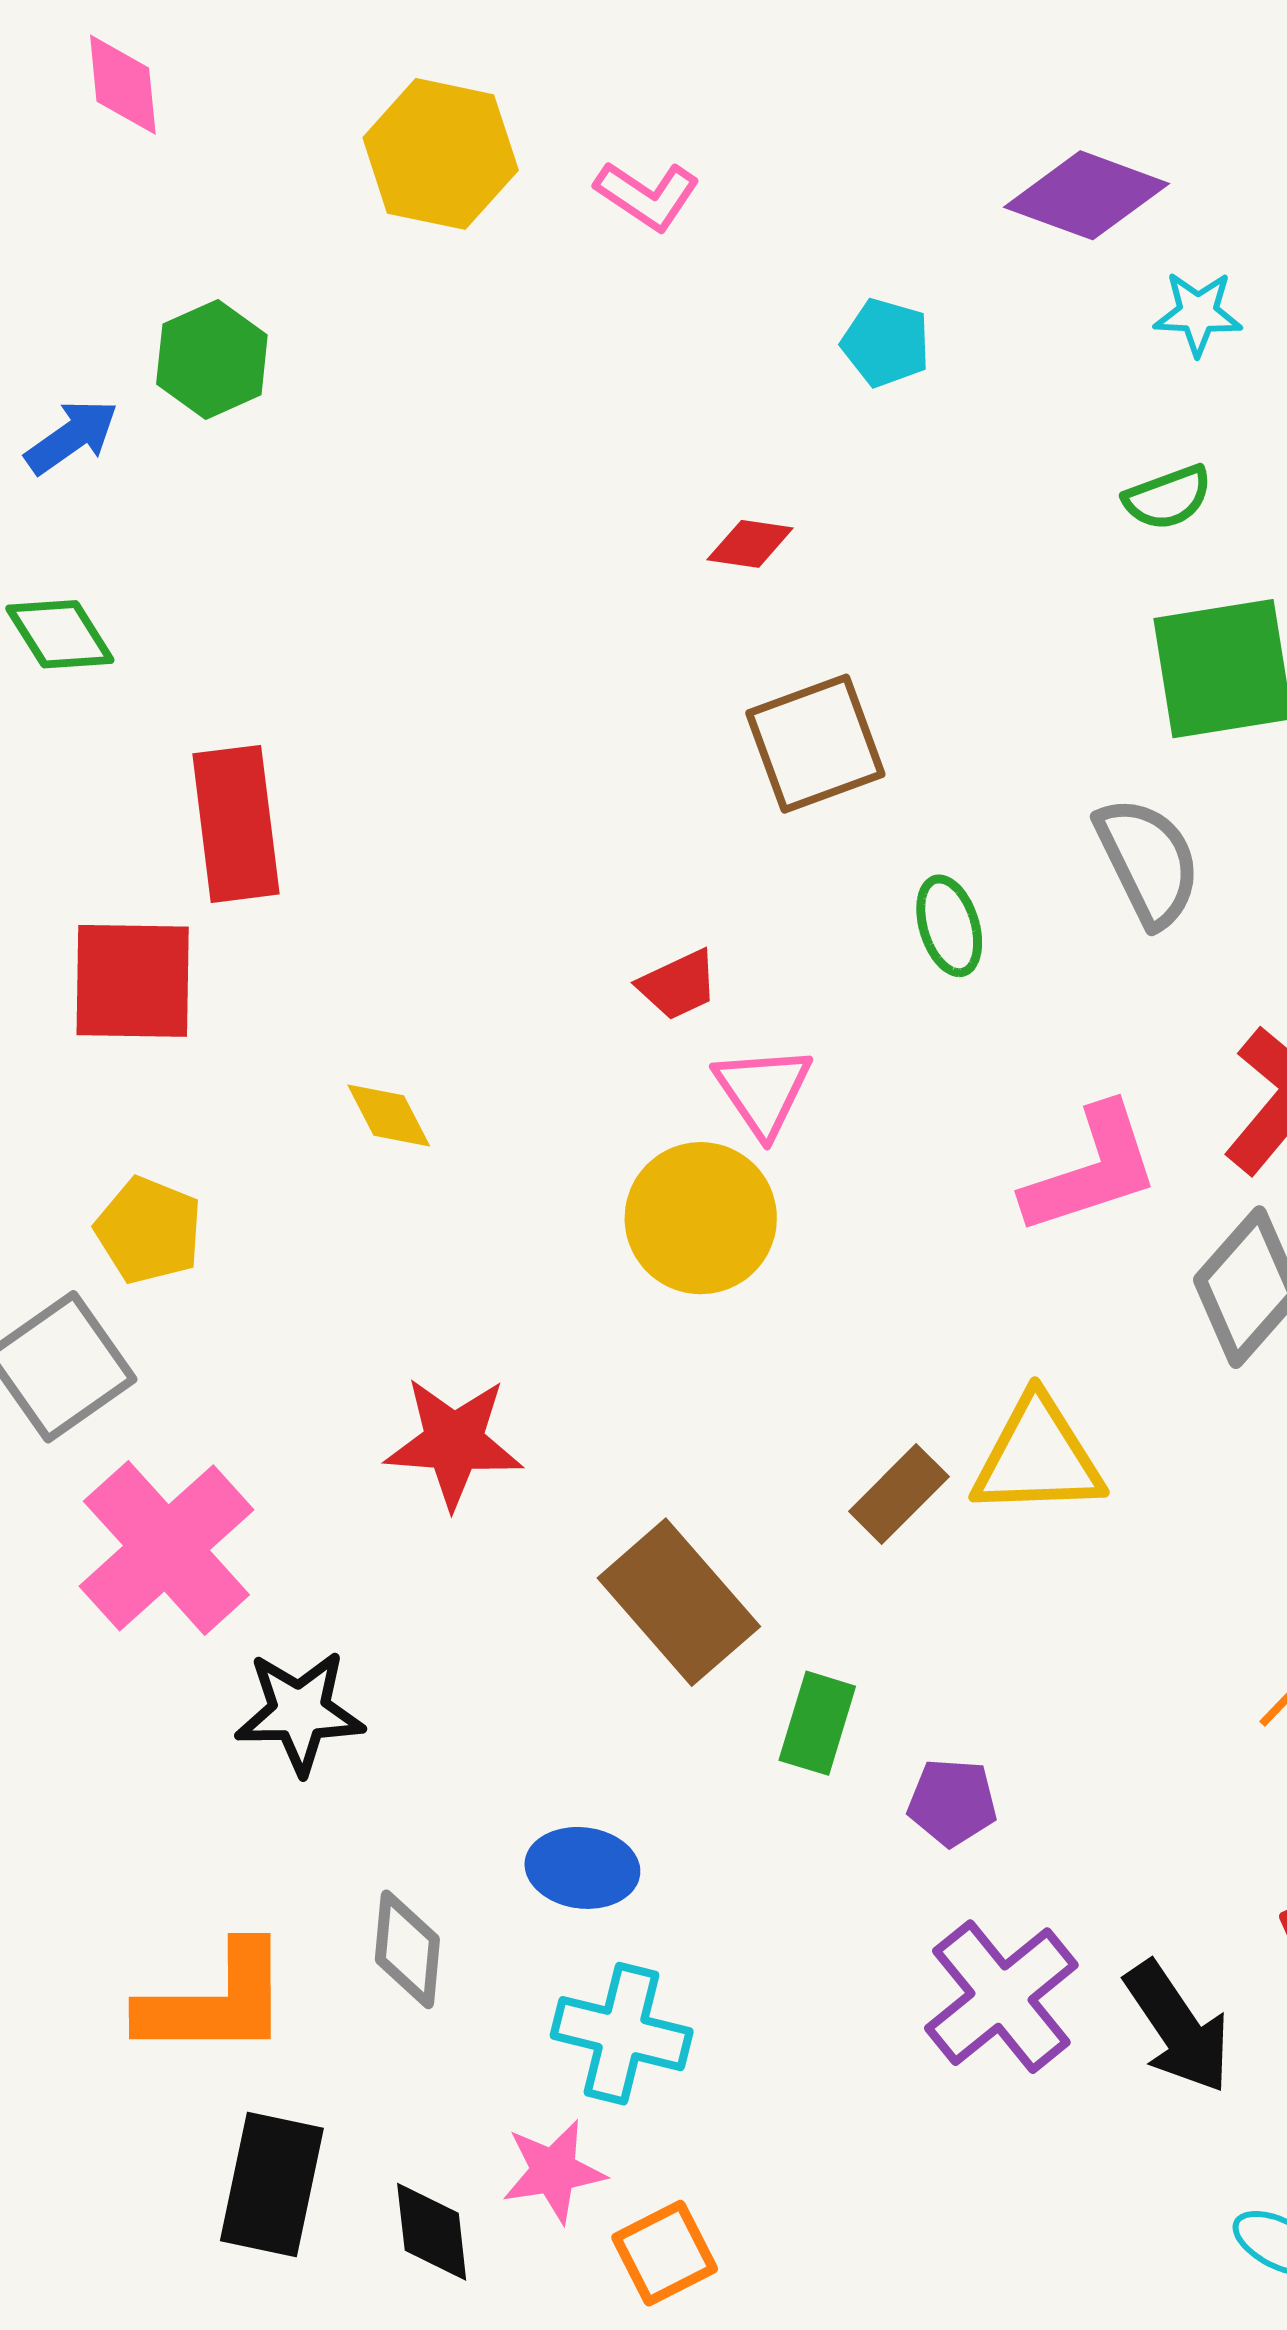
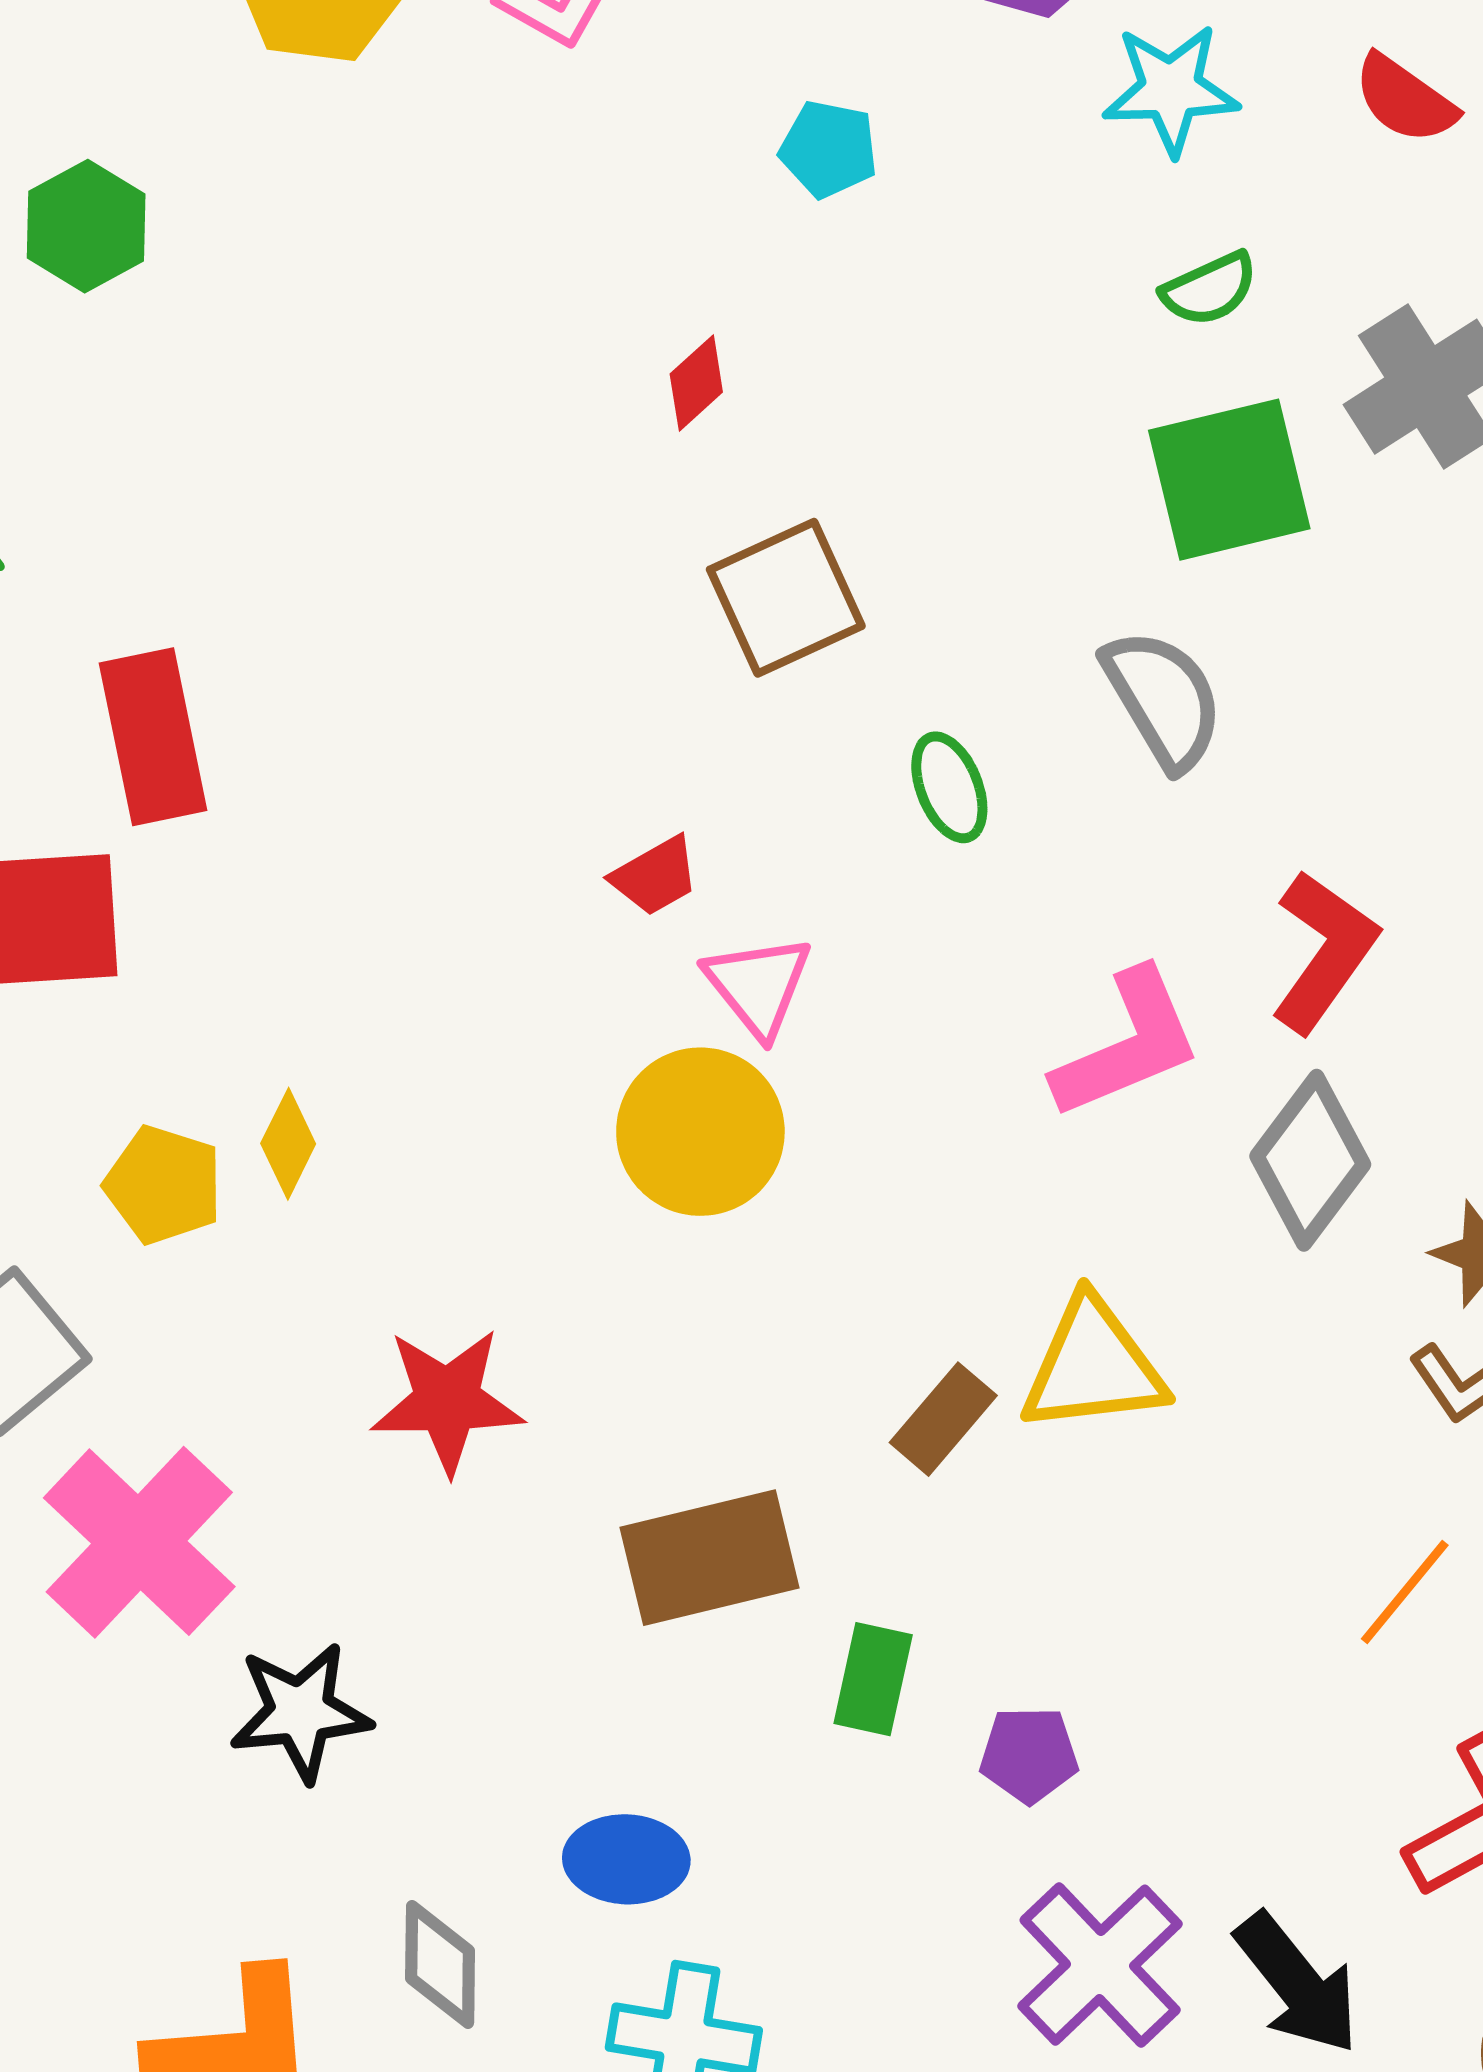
cyan star: (1198, 313) -> (1171, 89), size x1.4
green semicircle: (1168, 498) -> (1209, 289), moved
red diamond: (750, 544) -> (696, 383), turned -46
yellow diamond: (389, 1116) -> (288, 1144), moved, turned 58
yellow pentagon: (149, 1230) -> (164, 1185), moved
brown rectangle: (679, 1602) -> (710, 1558), turned -58

